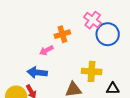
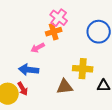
pink cross: (93, 20) -> (59, 18), moved

